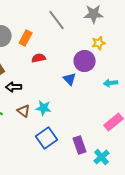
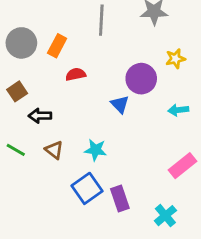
gray line: (57, 20) -> (101, 20), turned 40
yellow star: (99, 43) -> (175, 59), moved
cyan star: (44, 108) -> (96, 150), moved
purple rectangle: (80, 145) -> (120, 198), moved

